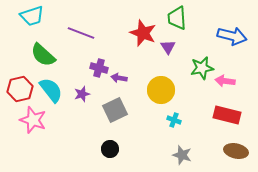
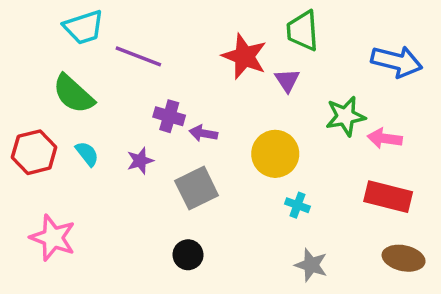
cyan trapezoid: (32, 16) -> (84, 27), moved
cyan semicircle: (51, 90) -> (87, 154), size x0.6
pink star: (33, 120) -> (53, 238), moved

